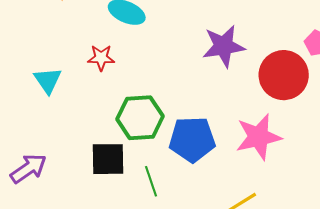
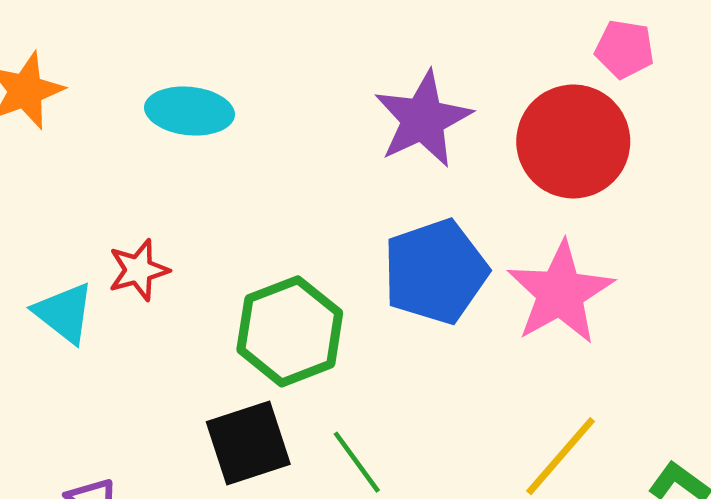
red star: (101, 58) -> (139, 270), moved
blue pentagon: (192, 139) -> (435, 271), moved

